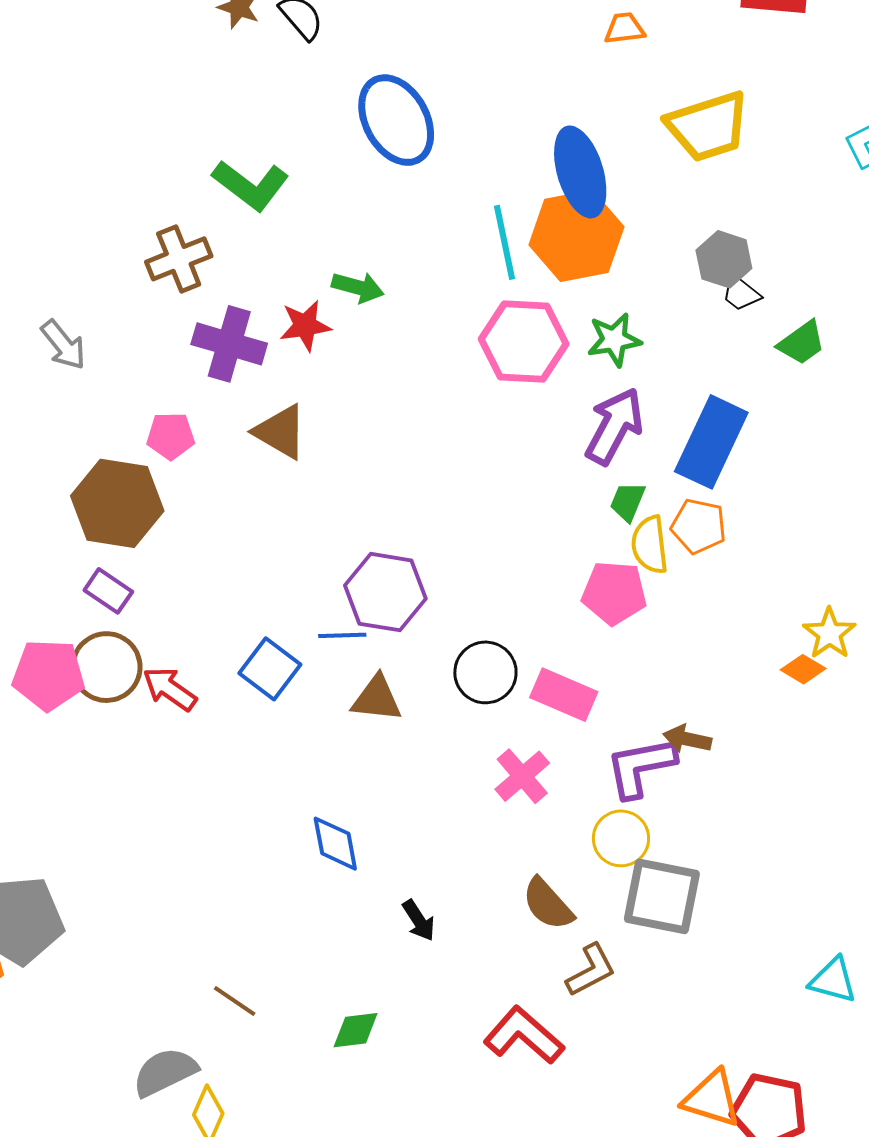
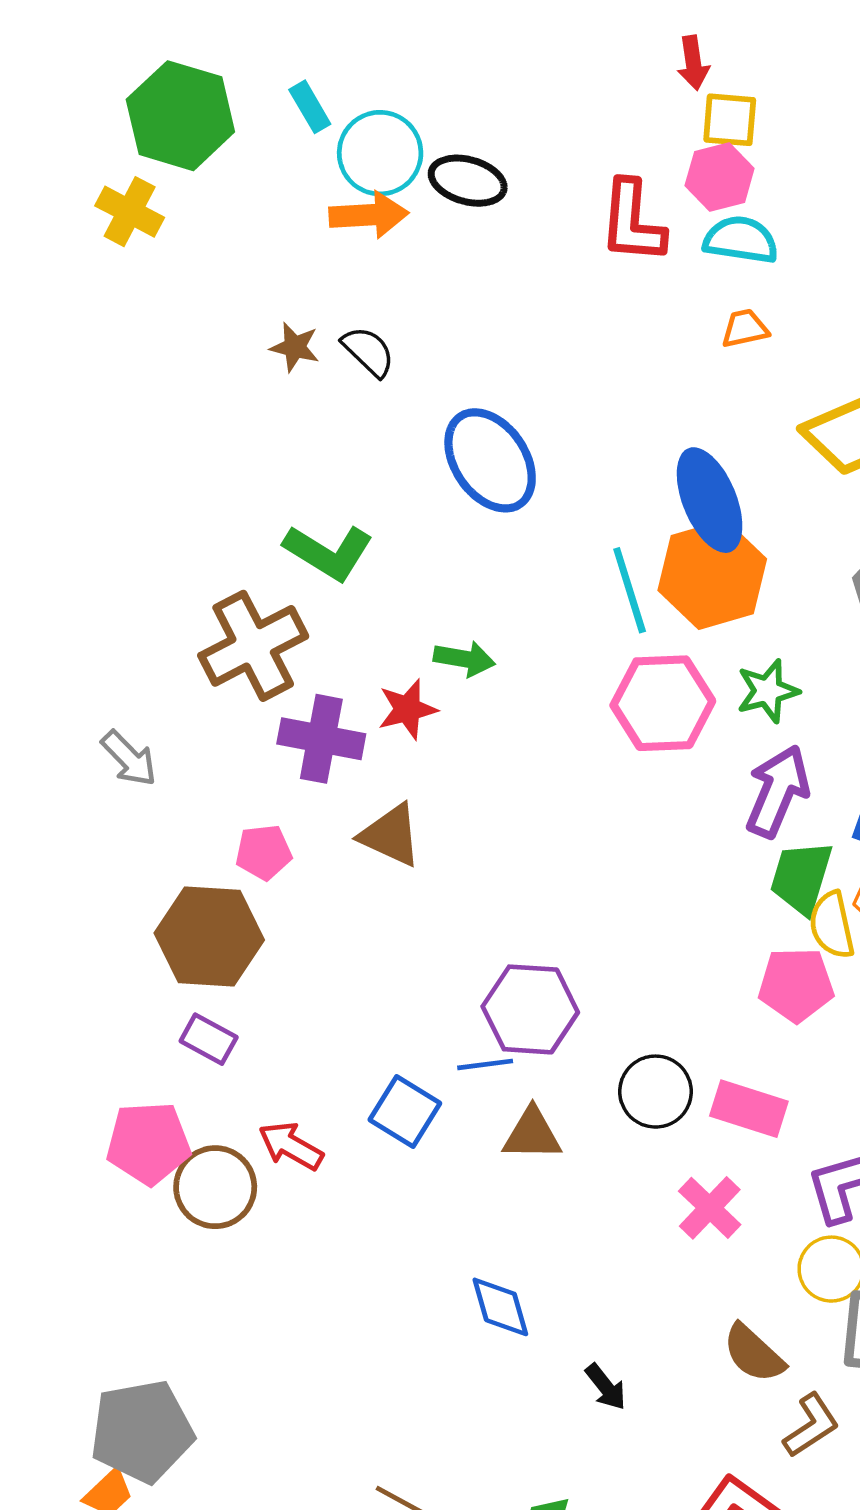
brown cross: (179, 259) -> (253, 646), size x1.4
green trapezoid: (628, 502) -> (801, 877), size x1.6
brown circle: (106, 667) -> (215, 1187), moved

